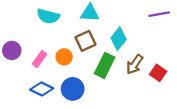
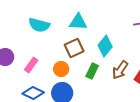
orange circle: (64, 57) -> (61, 69), moved
green rectangle: (105, 65) -> (92, 71), size x0.7

